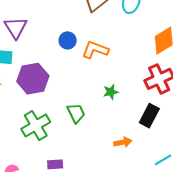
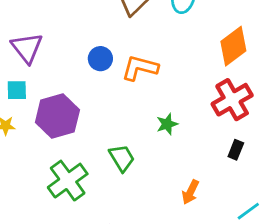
black rectangle: (149, 116) -> (236, 150), moved, size x0.6
orange arrow: (123, 142) -> (190, 192), turned 132

